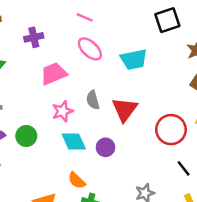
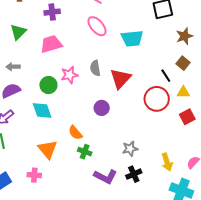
pink trapezoid: (54, 74) -> (51, 44), moved
green circle: (26, 136) -> (48, 85), moved
cyan diamond: (74, 142) -> (42, 111), moved
black line: (184, 168) -> (166, 76), moved

